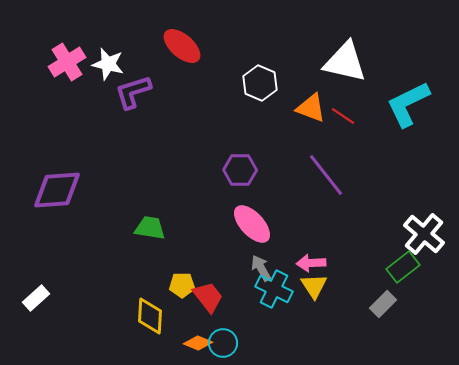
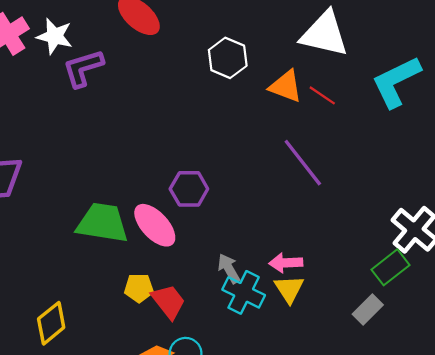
purple hexagon: (240, 170) -> (189, 189), moved
pink ellipse: (252, 224) -> (155, 225), moved
green trapezoid: (150, 228) -> (102, 223), size x1.5
yellow diamond: (150, 316) -> (51, 323), moved, turned 48

